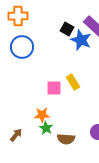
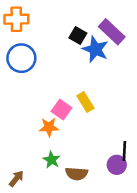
pink square: (54, 88) -> (62, 110), turned 35
orange star: (42, 115) -> (49, 127), moved
brown arrow: (16, 135) -> (16, 179), moved

